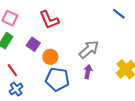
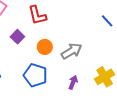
orange circle: (50, 57) -> (45, 47), moved
purple arrow: (88, 72) -> (73, 82), moved

